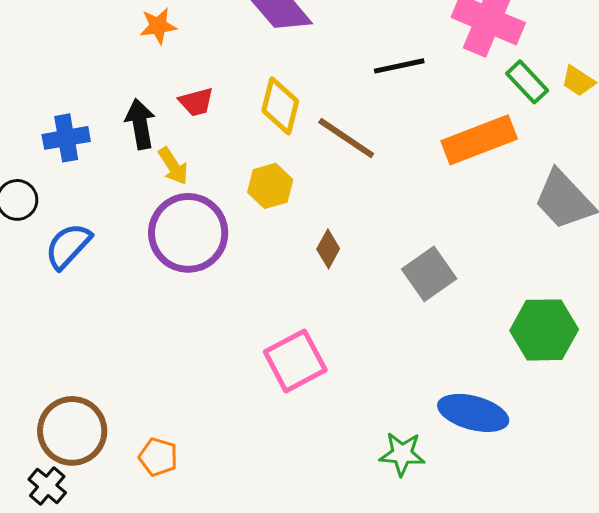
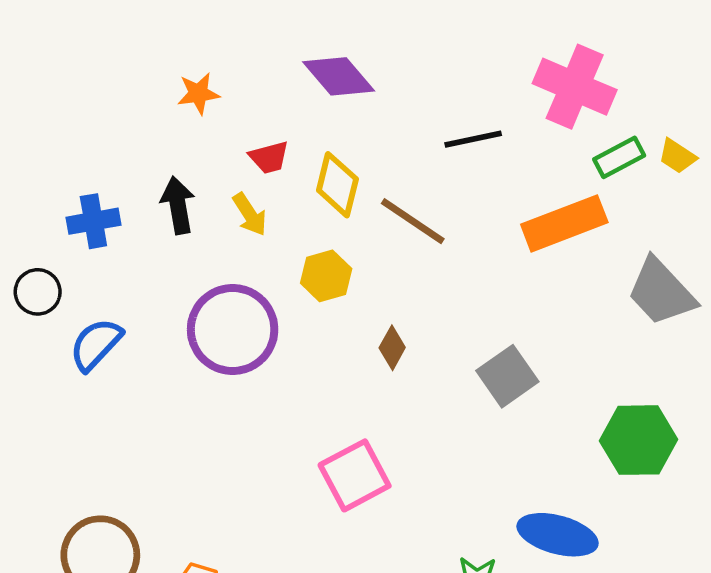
green rectangle: (527, 82) -> (619, 157), turned -75
red trapezoid: (196, 102) -> (269, 157), moved
yellow arrow: (173, 166) -> (250, 214), moved

